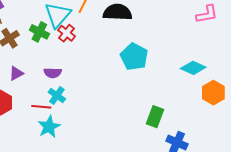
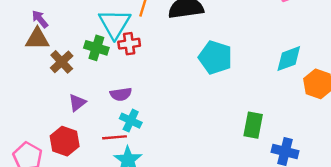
red cross: (67, 33) -> (129, 44), turned -36
cyan diamond: (193, 68) -> (289, 59), turned -35

